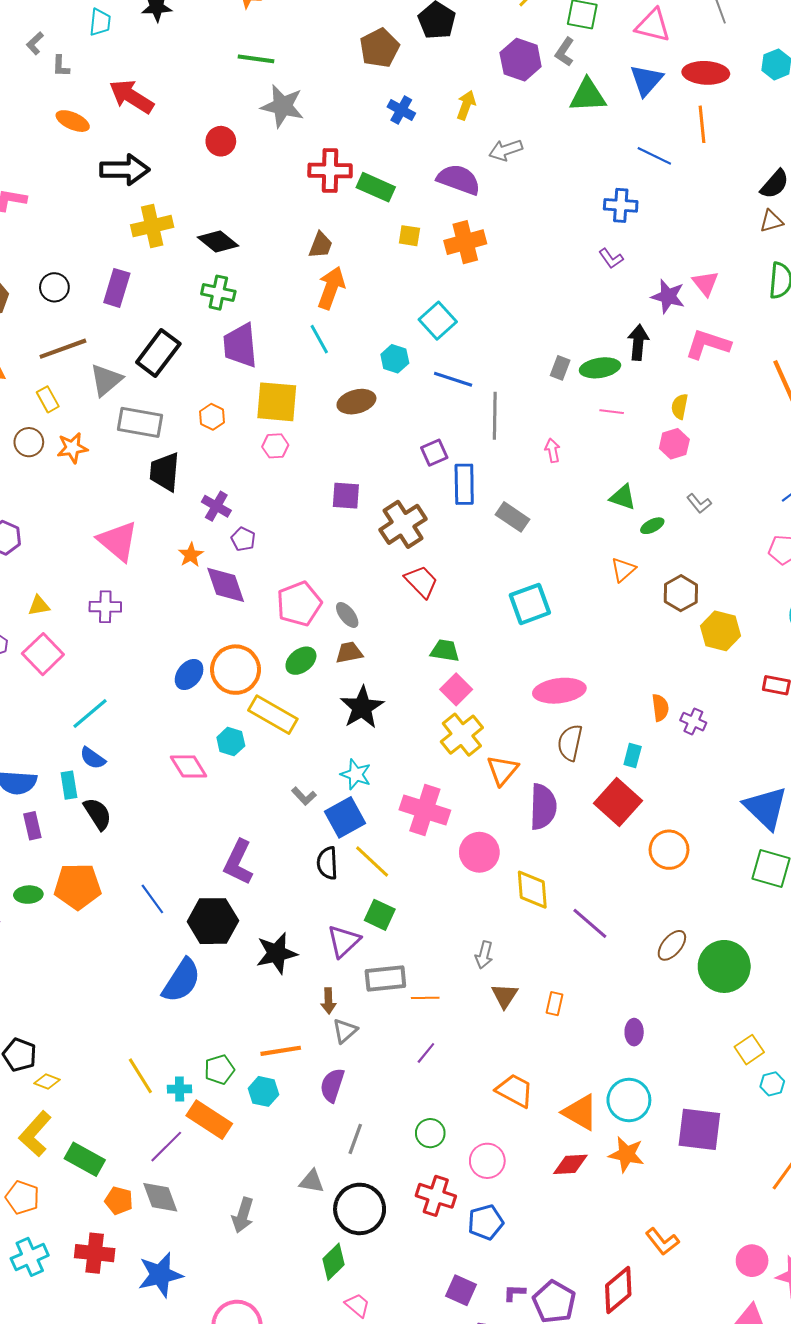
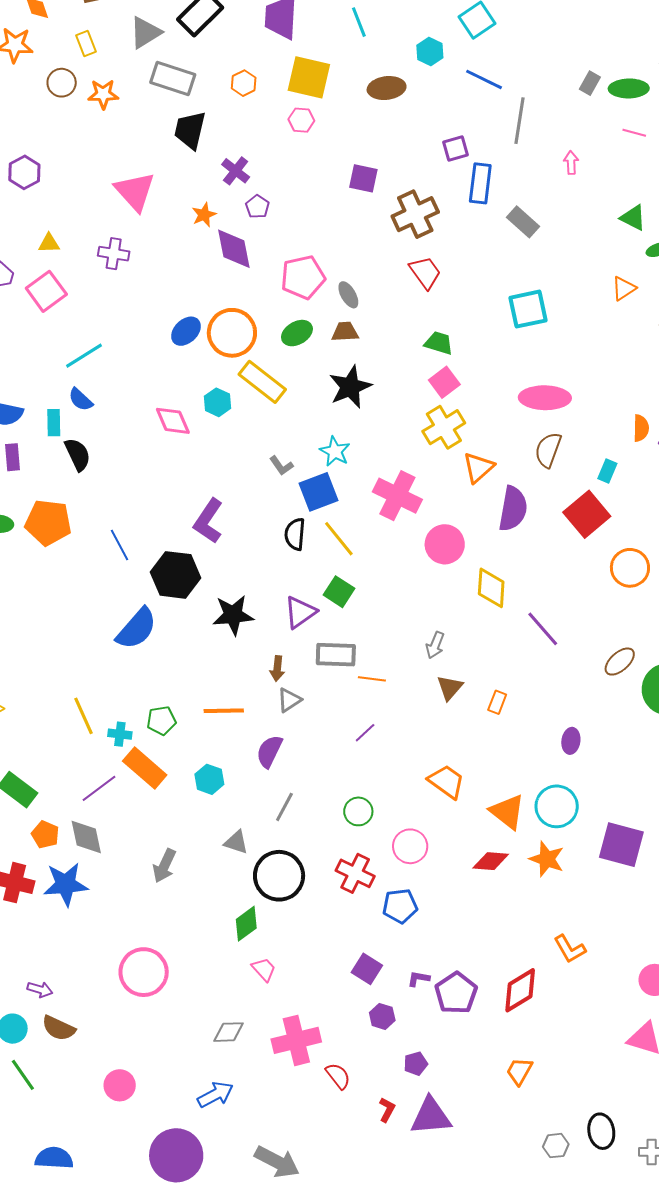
cyan hexagon: (264, 1091) -> (209, 779), moved
blue star: (160, 1275) -> (66, 884), moved

